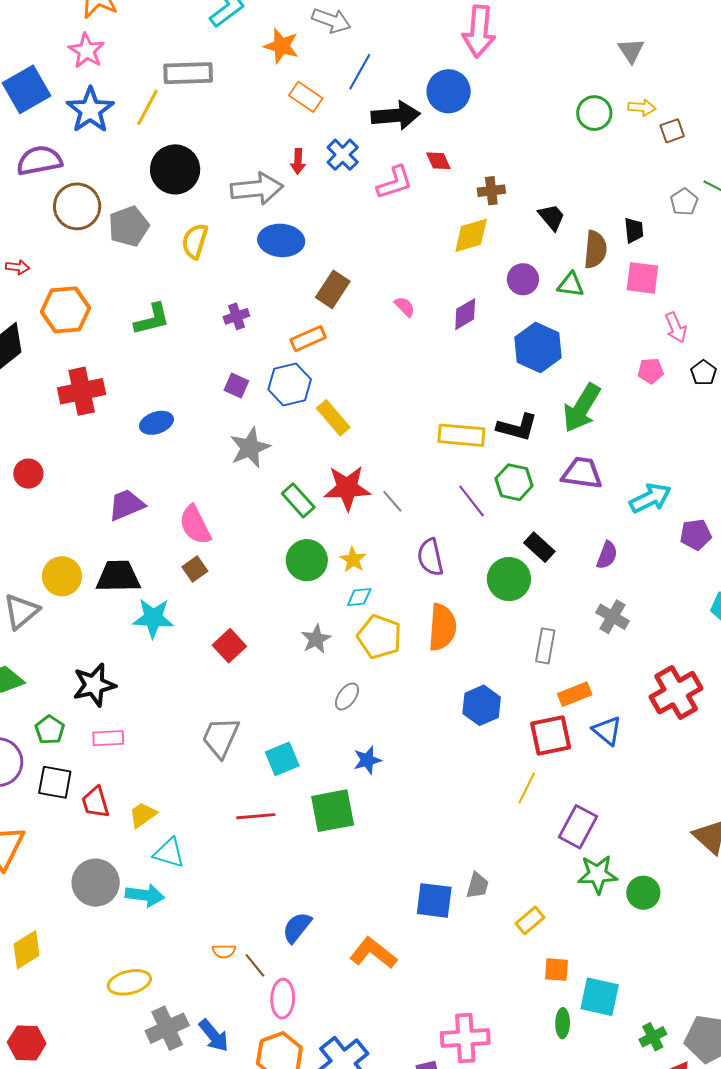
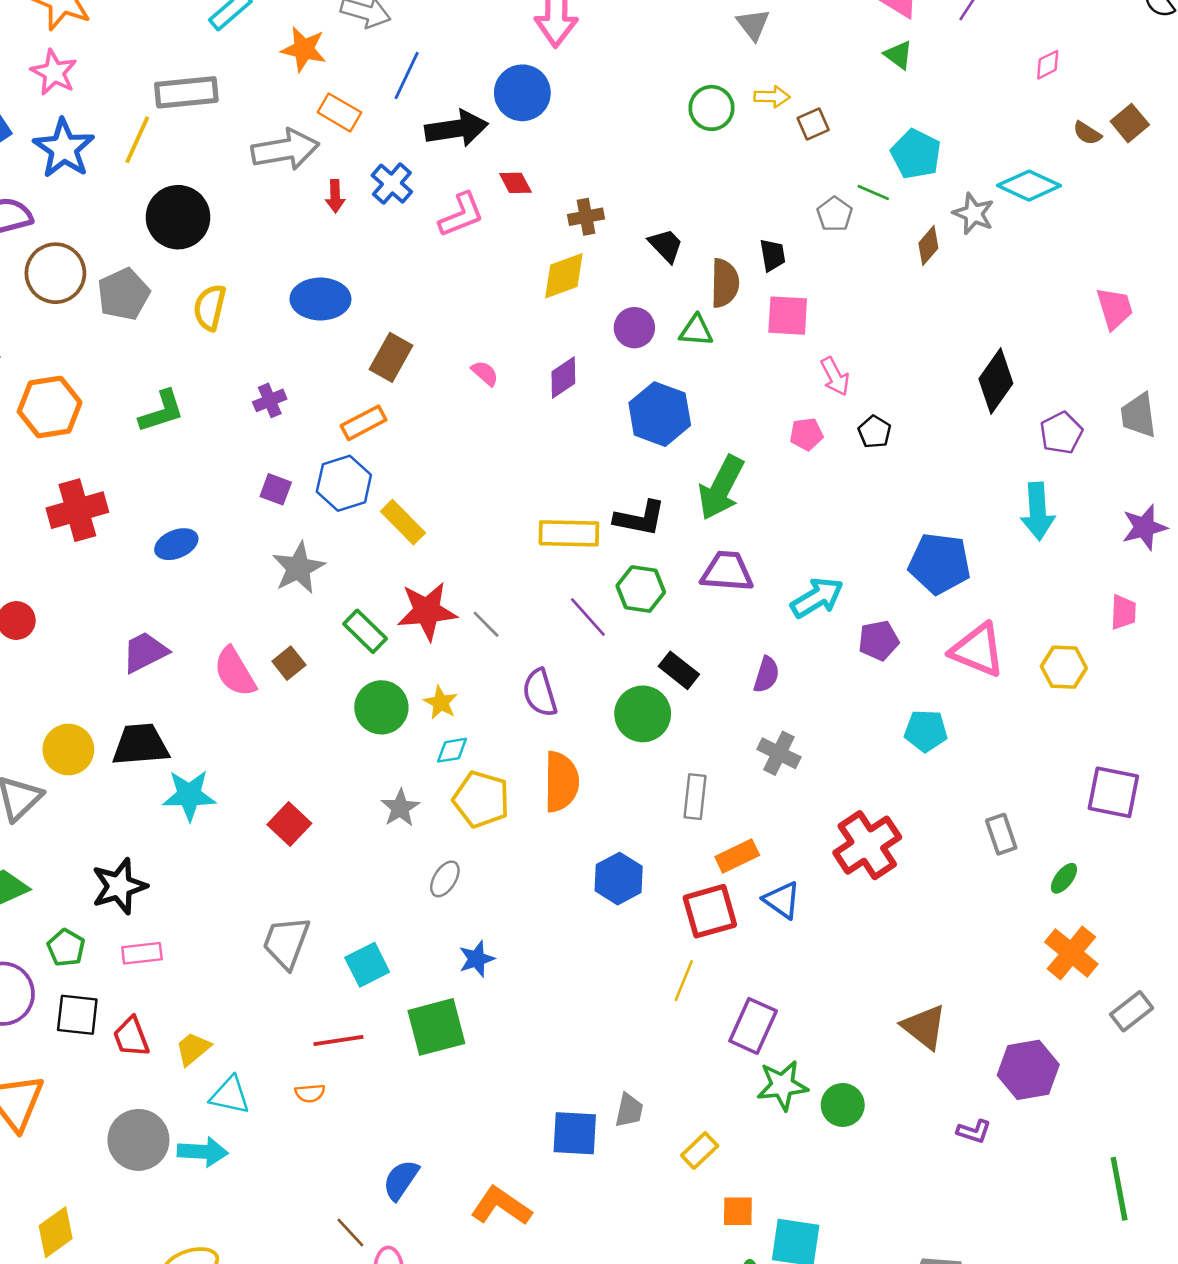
gray arrow: (257, 189) -> (285, 150), moved
brown square: (195, 569) -> (289, 663), moved
orange semicircle: (224, 951) -> (310, 1093), moved

